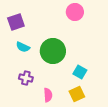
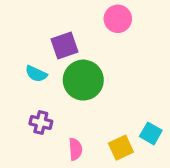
purple square: (16, 22) -> (64, 46), moved
cyan square: (80, 72) -> (151, 133), moved

